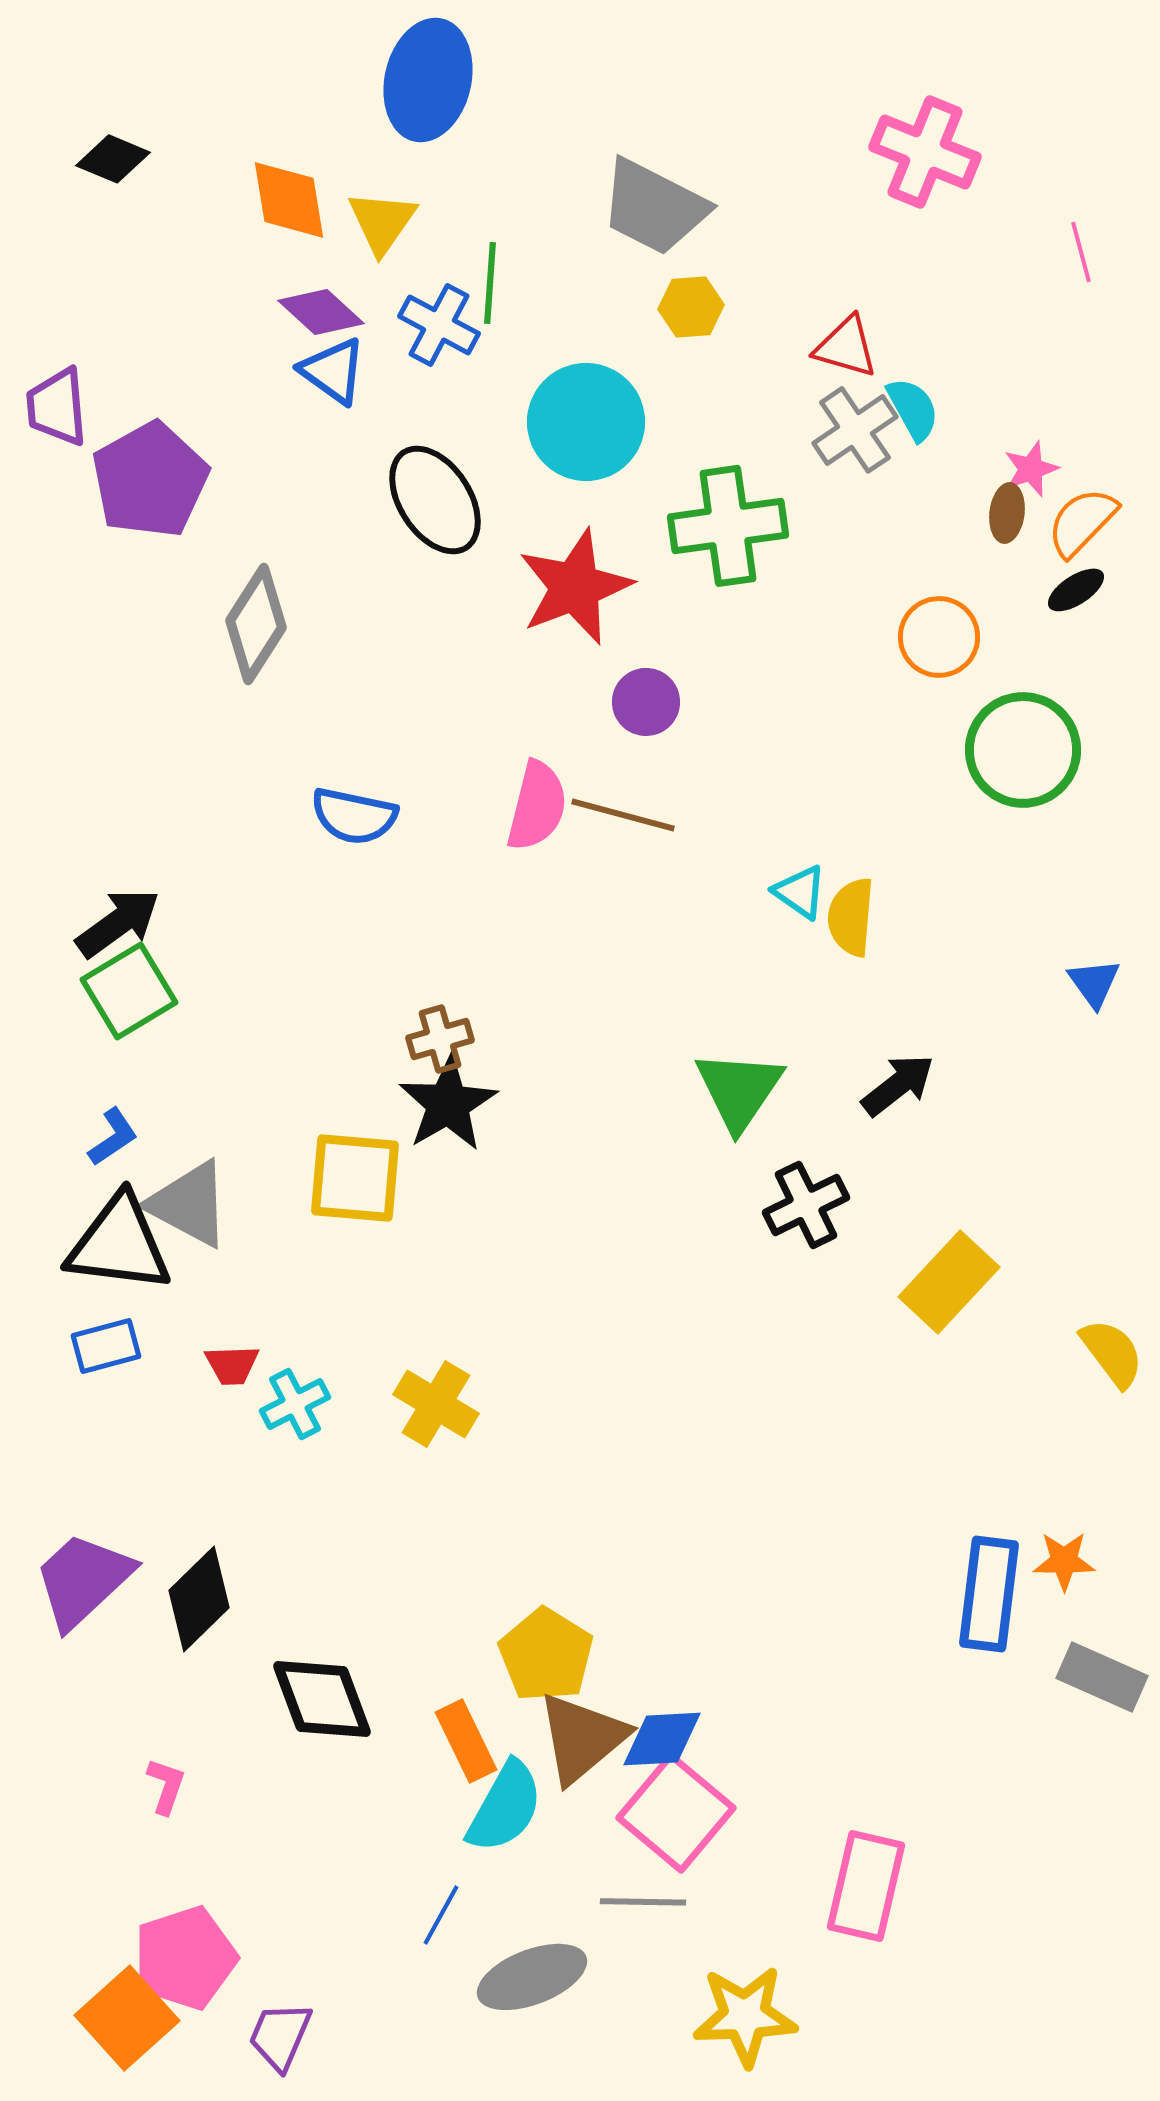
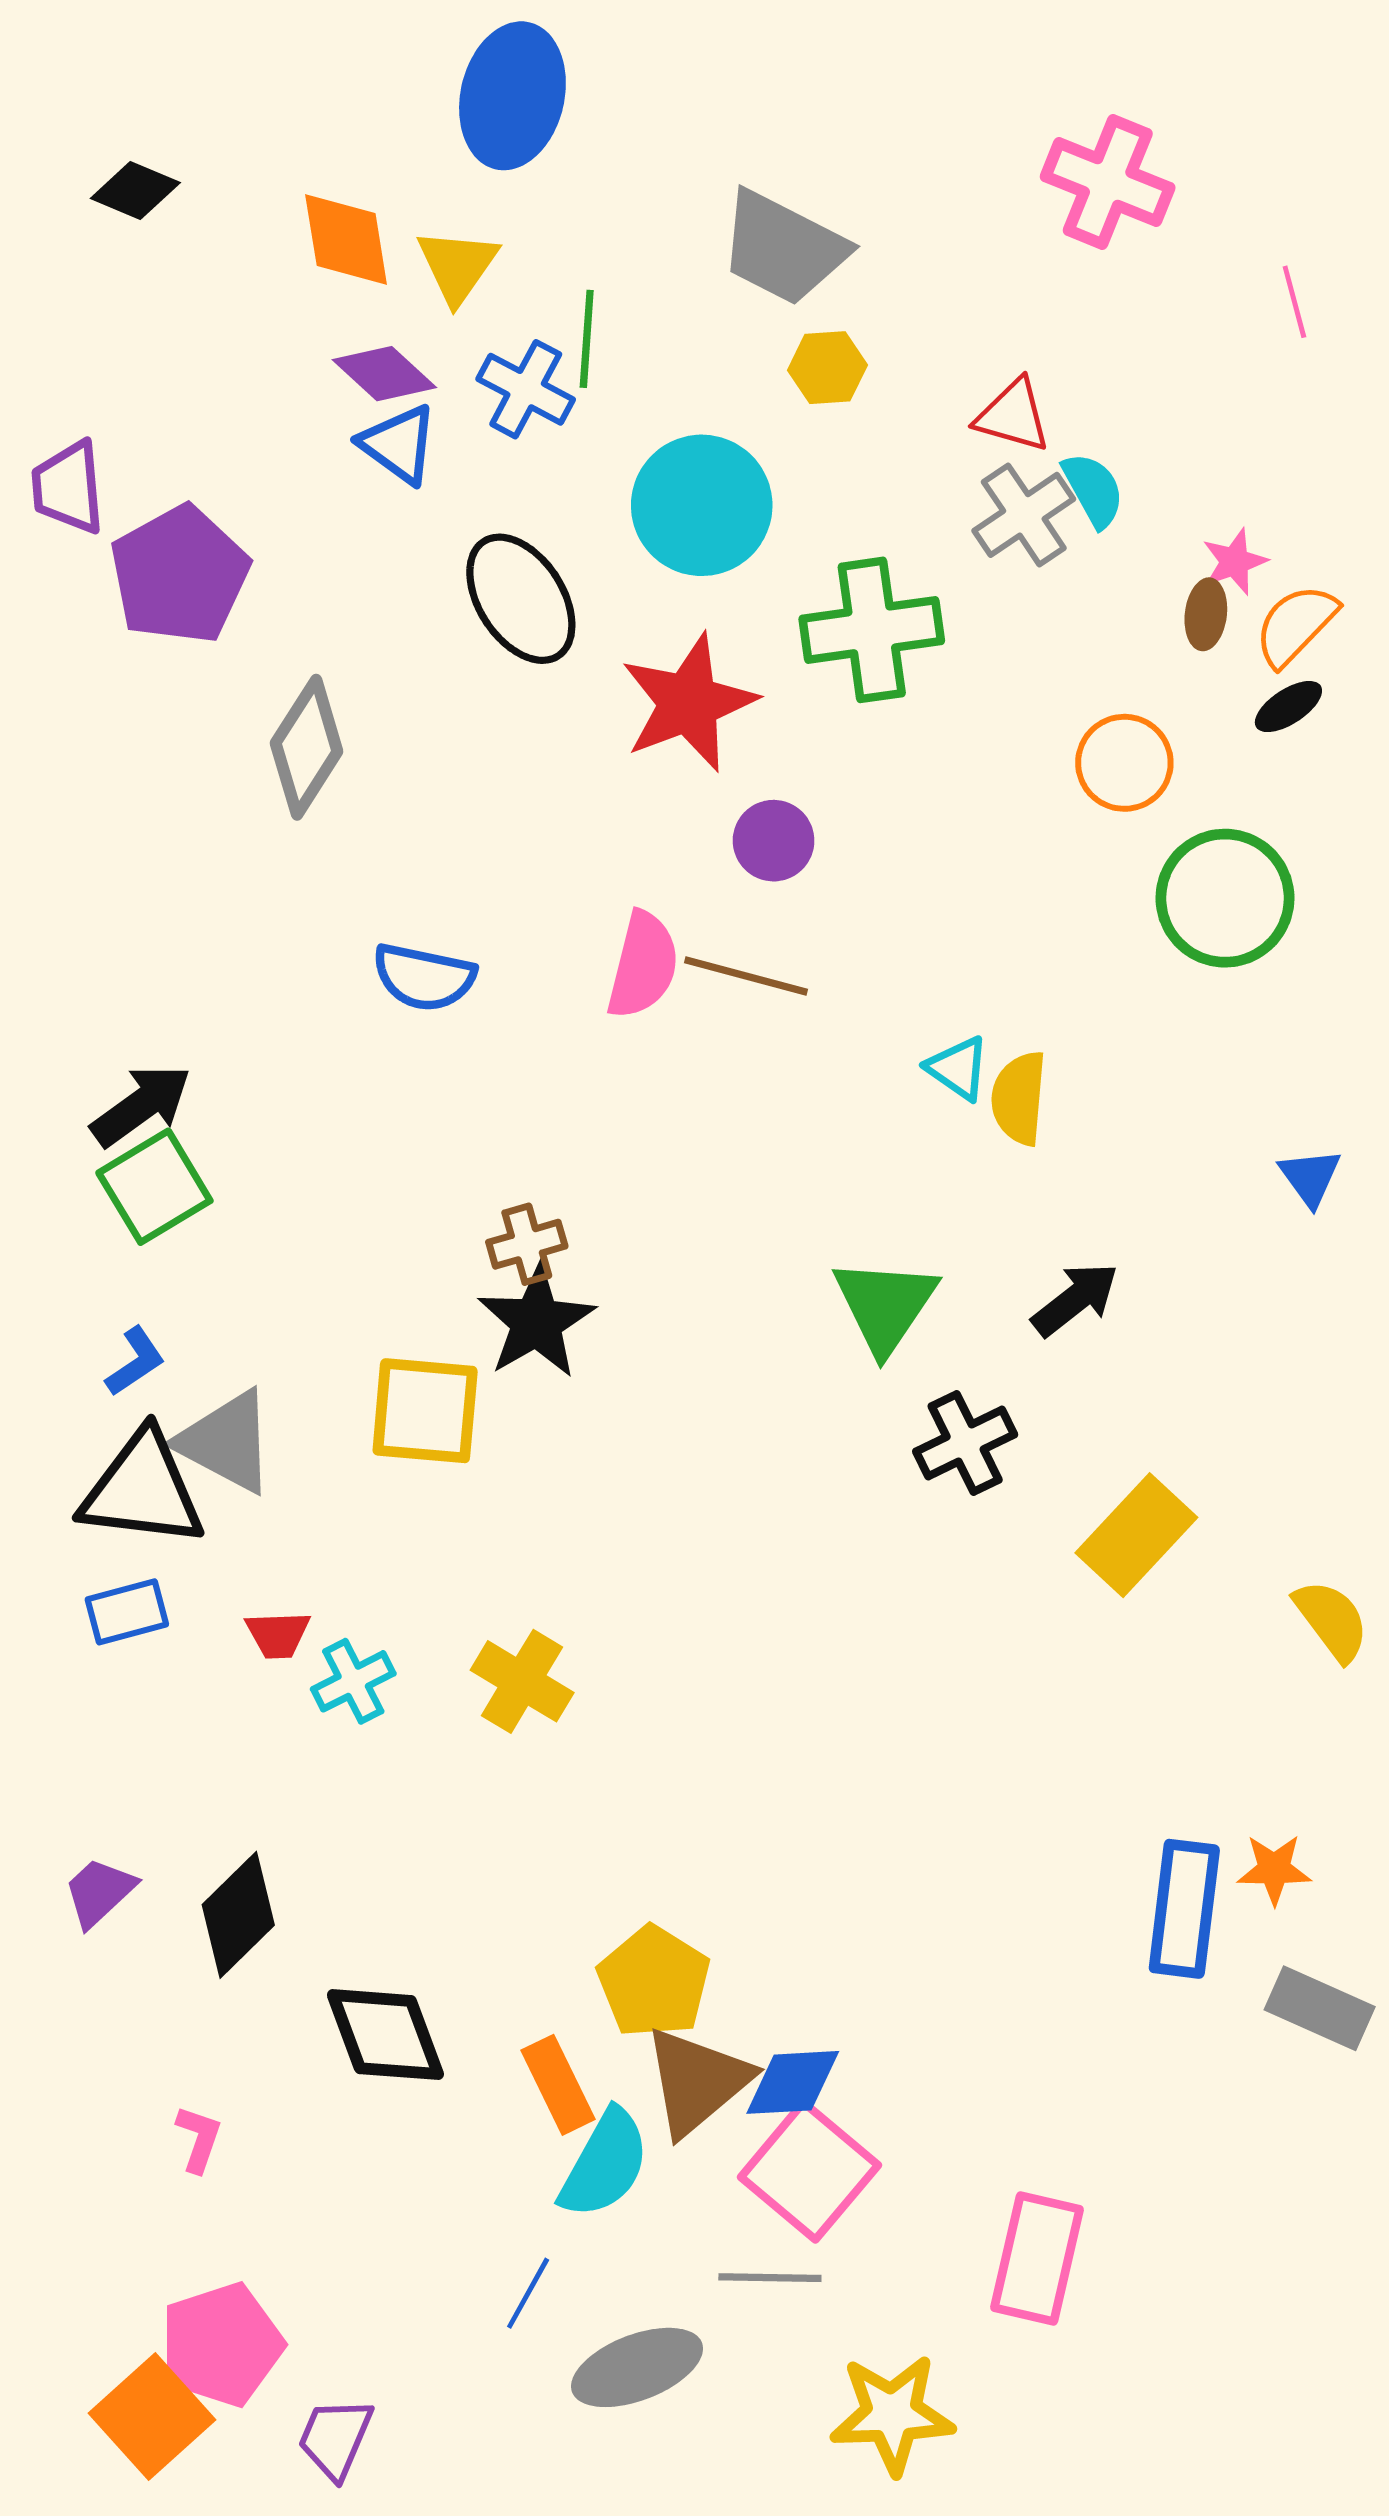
purple trapezoid: (83, 1580) -> (99, 1892), size x0.6

